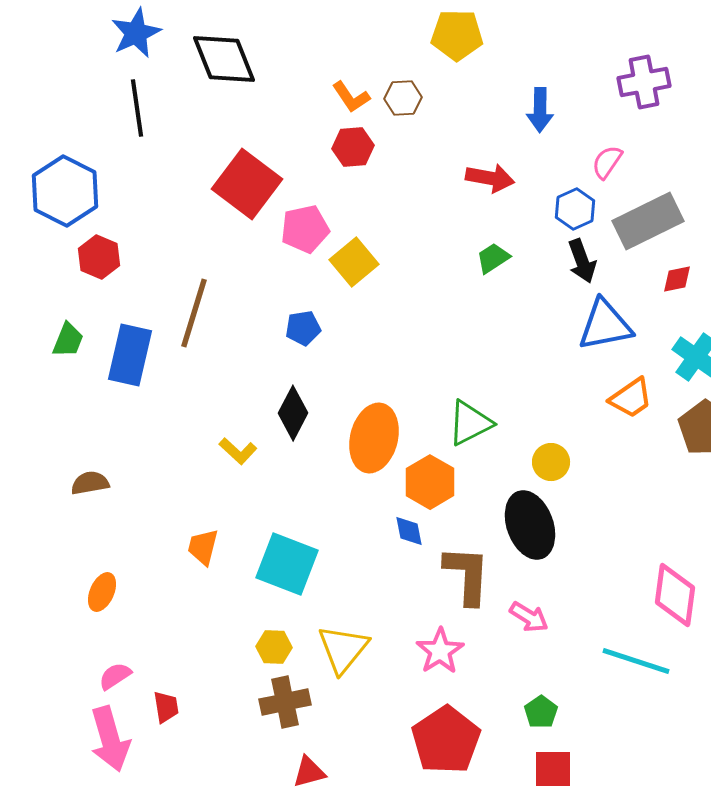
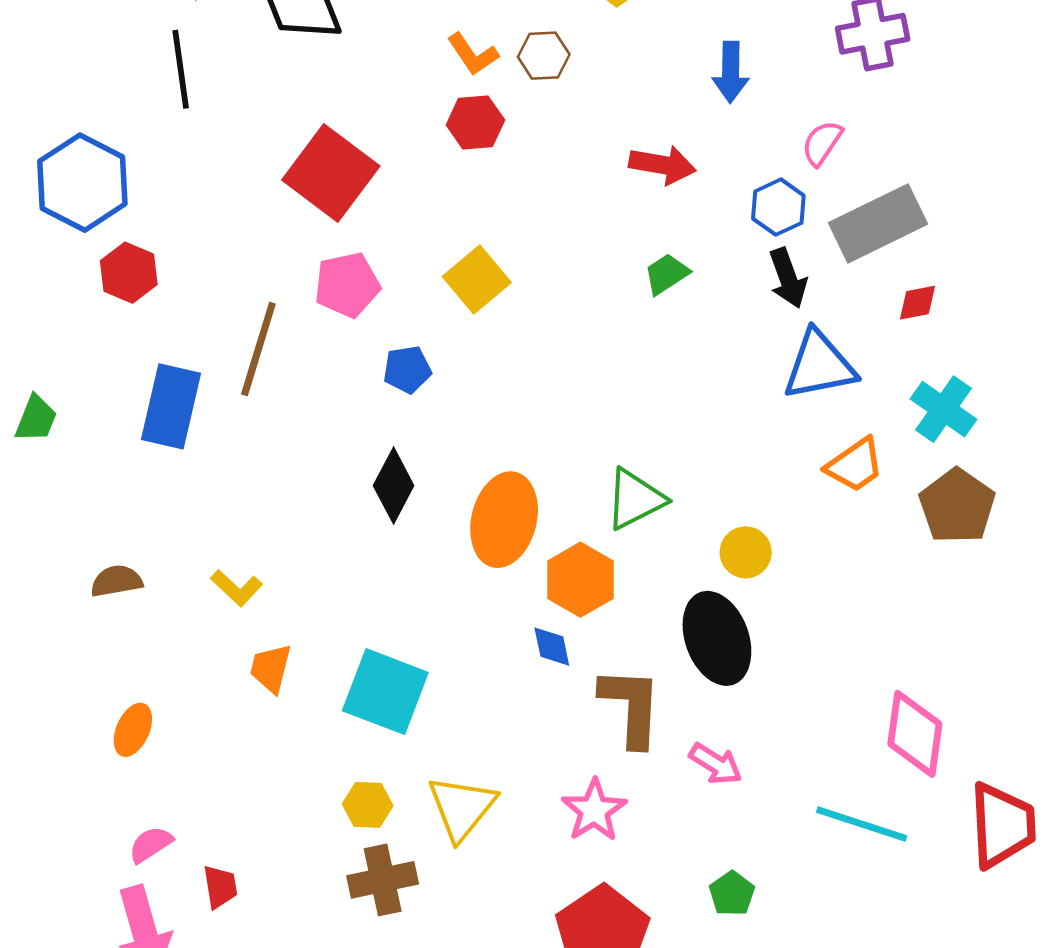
pink pentagon: (305, 229) -> (347, 285), moved
green trapezoid: (68, 340) -> (36, 419), moved
yellow L-shape: (238, 451) -> (237, 588), moved

